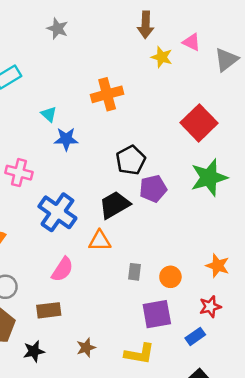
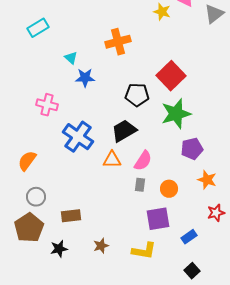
red square: (199, 123) -> (171, 76), moved
black pentagon: (131, 160) -> (137, 95), turned 30
green star: (209, 178) -> (176, 114), moved
purple pentagon: (153, 189) -> (192, 149), moved
pink semicircle: (62, 269) -> (143, 161), moved
red star: (210, 307) -> (216, 213), moved

